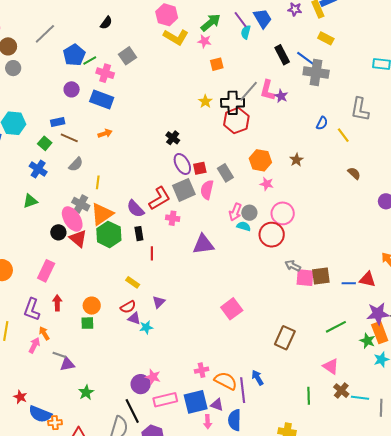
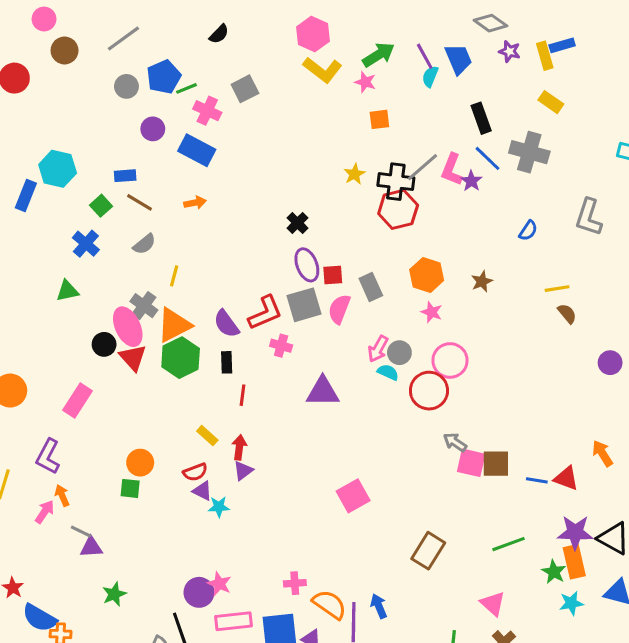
blue line: (306, 58) -> (487, 158), moved
gray circle: (13, 68) -> (126, 86), moved
yellow line: (343, 135) -> (557, 289), moved, turned -70
red arrow: (57, 303) -> (239, 447), moved

